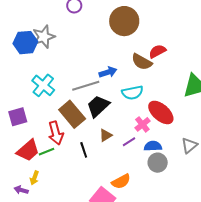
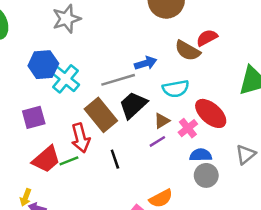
blue hexagon: (25, 43) -> (43, 65), moved
brown triangle: (106, 135) -> (162, 121), moved
purple line: (129, 142) -> (157, 141), moved
yellow arrow: (34, 178) -> (26, 197), moved

